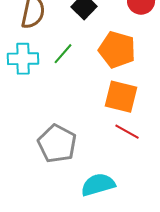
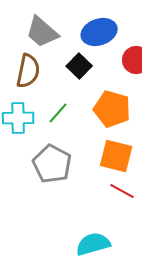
gray pentagon: (57, 144) -> (52, 164), moved

